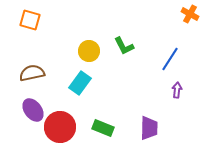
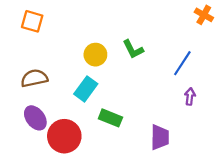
green rectangle: (103, 128) -> (110, 118), moved

